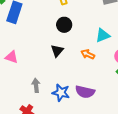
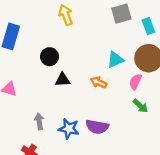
black circle: (64, 25) -> (50, 57), moved
black triangle: (57, 51) -> (63, 80), turned 48

